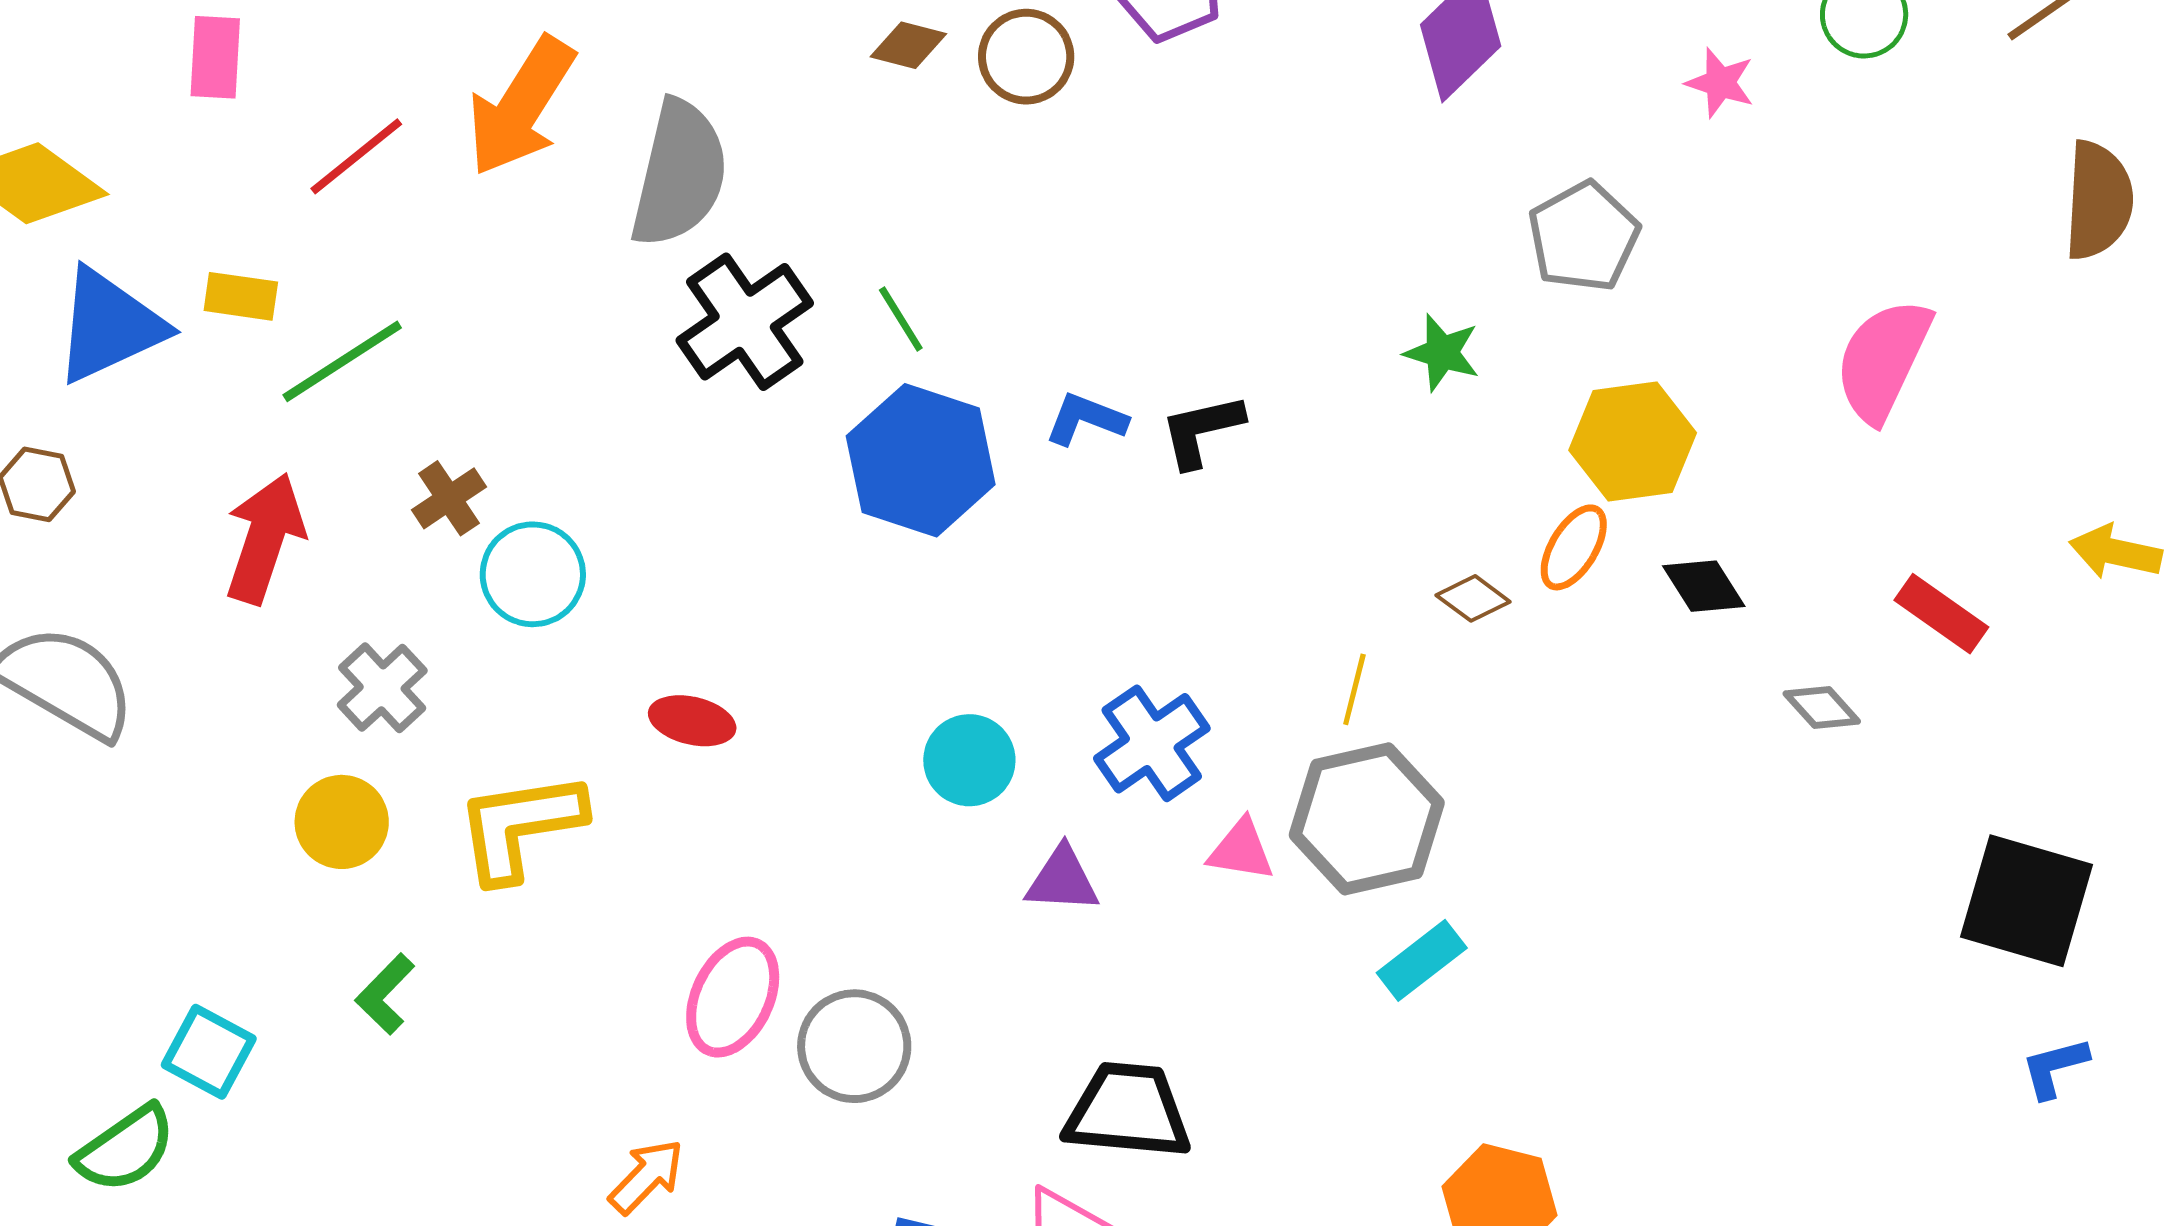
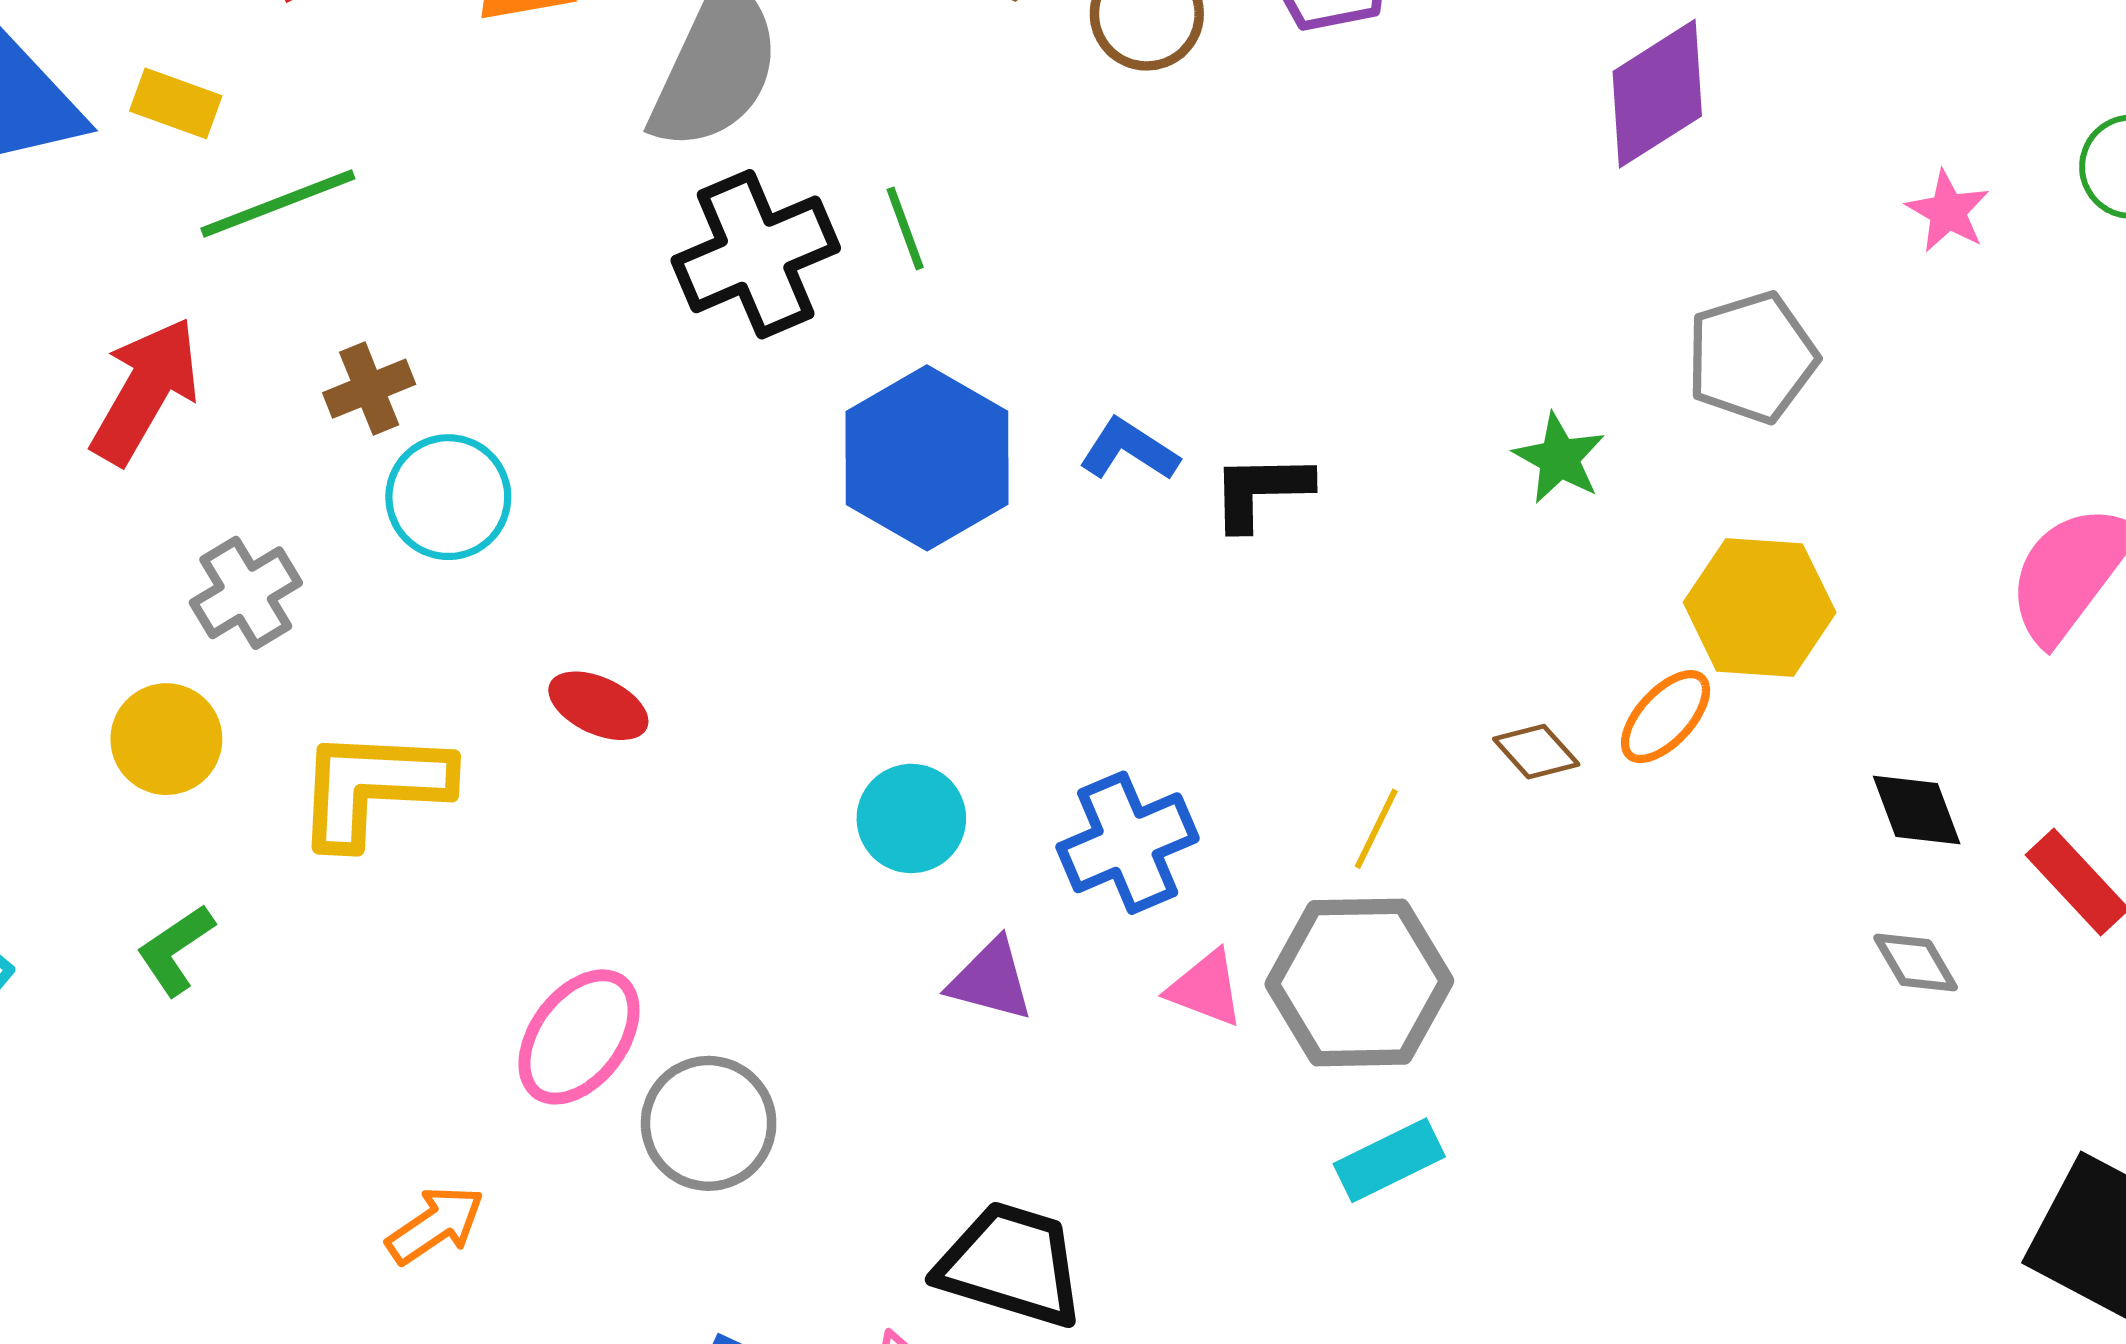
green line: (901, 319) -> (905, 228), moved
black diamond: (1704, 586) -> (1917, 810), moved

